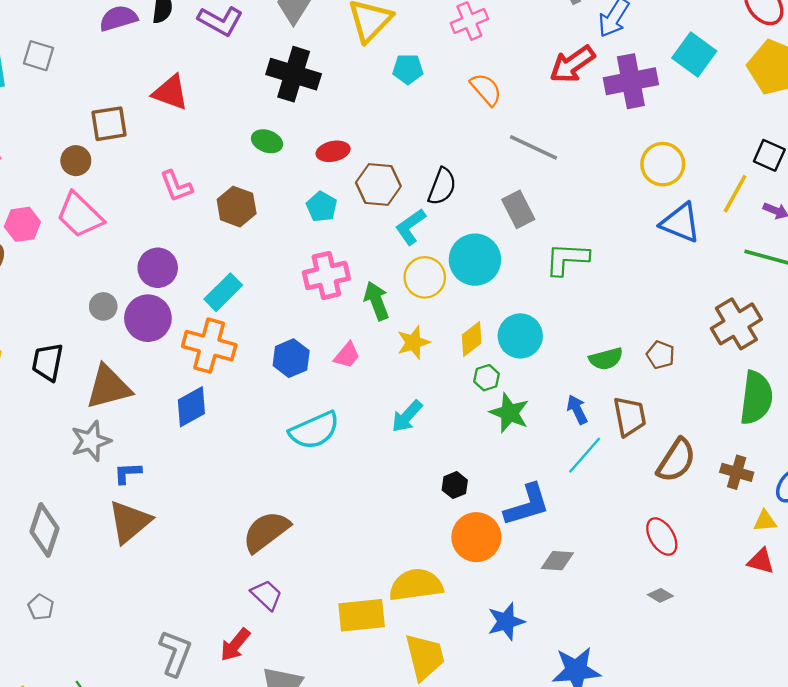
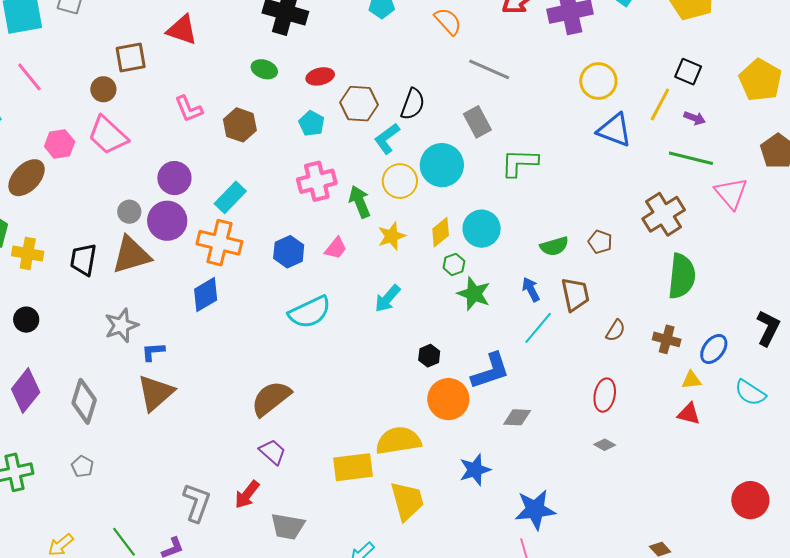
brown triangle: (108, 387) -> (131, 255), moved
brown semicircle: (676, 460) -> (616, 330), size x0.6
red ellipse: (662, 537) -> (605, 395), turned 44

